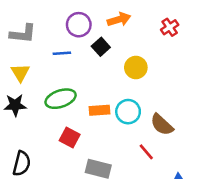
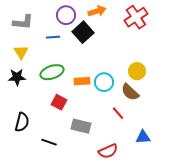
red cross: (170, 27) -> (136, 17), size x1.6
black square: (101, 47) -> (83, 32), size x1.5
yellow circle: (136, 67) -> (137, 71), moved

